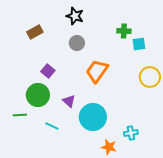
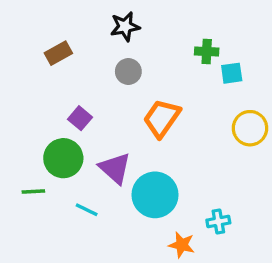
black star: (75, 16) -> (125, 26), turned -30
purple triangle: (69, 101) -> (115, 168), size x1.5

